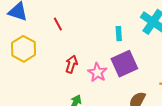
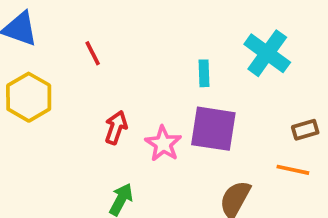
purple square: (124, 64) -> (213, 129), turned 32

